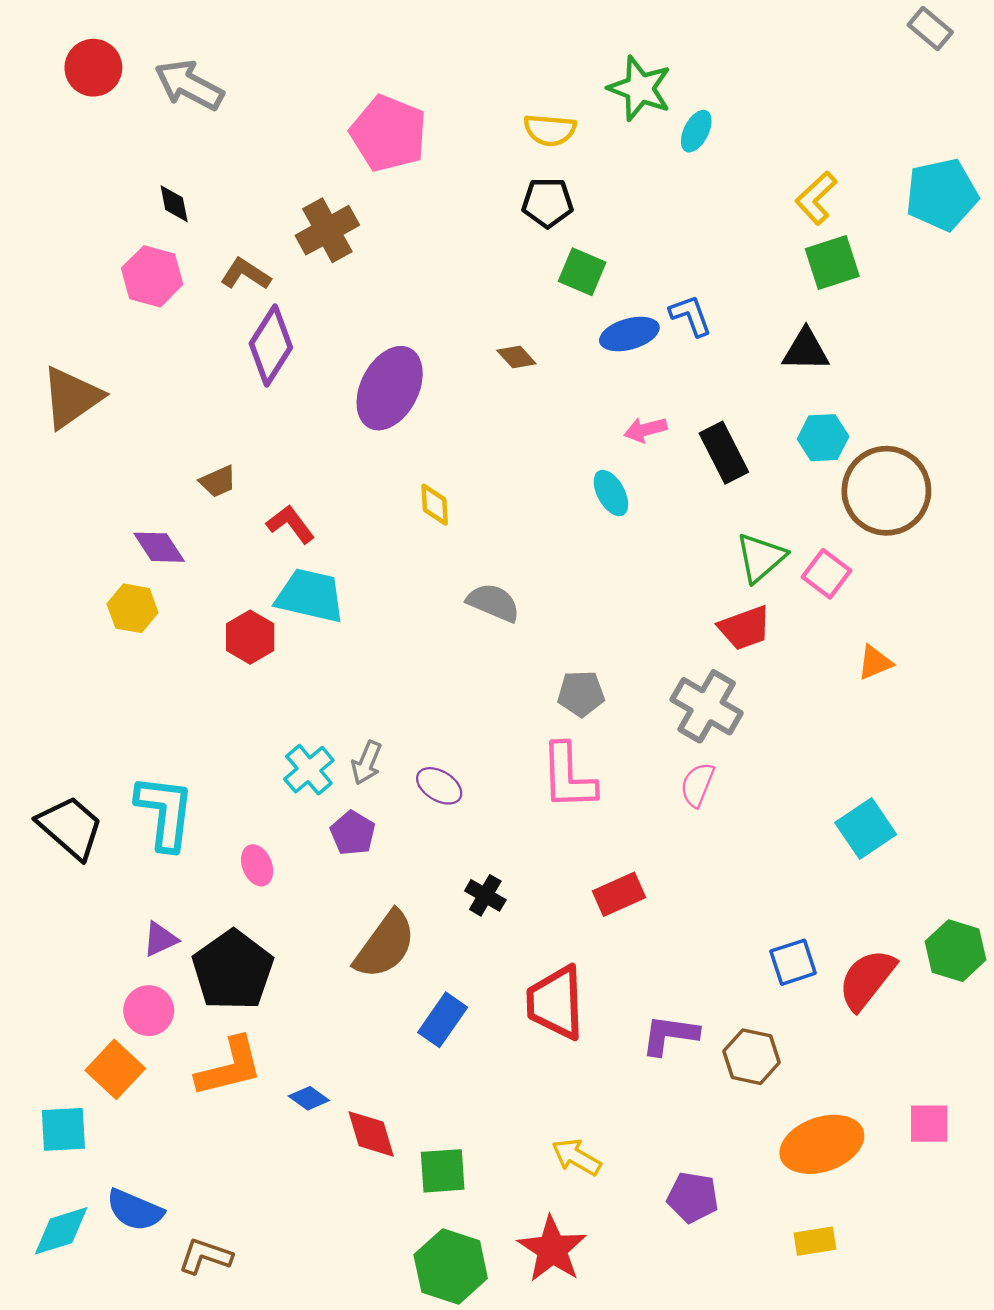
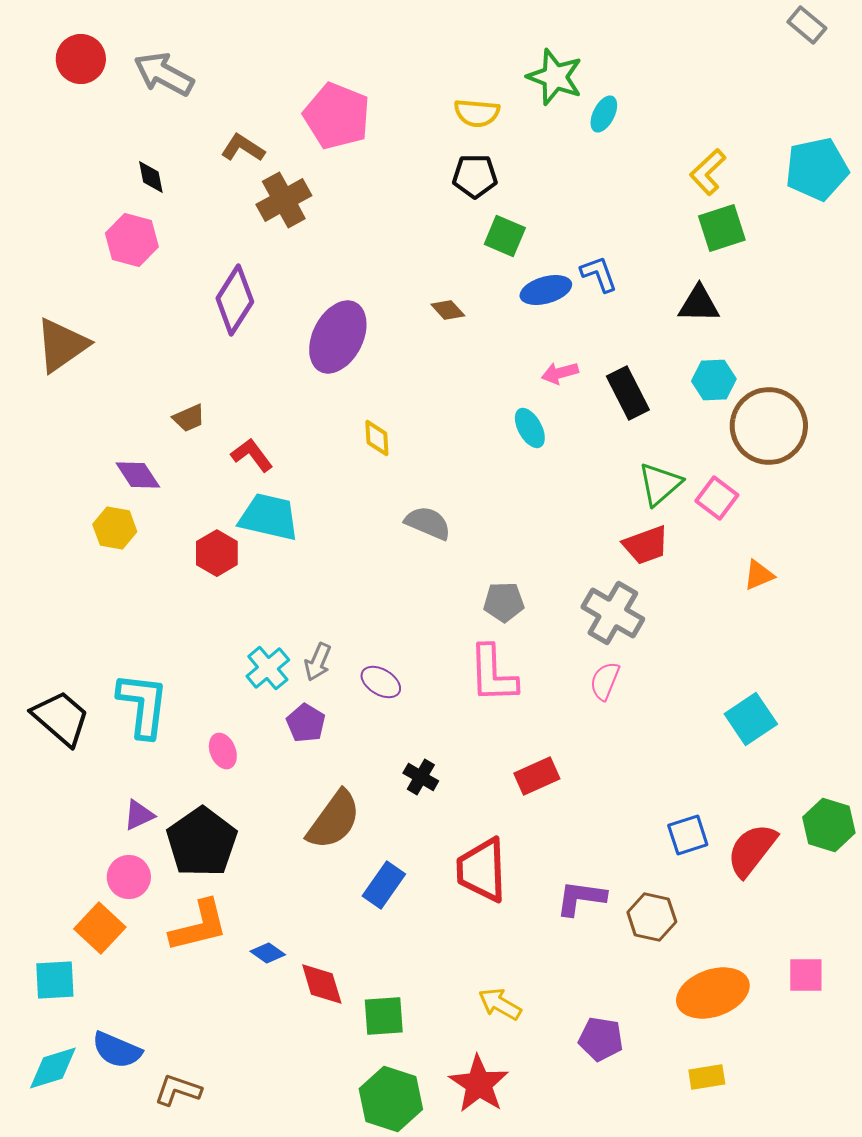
brown L-shape: (246, 274) -> (243, 148), moved

